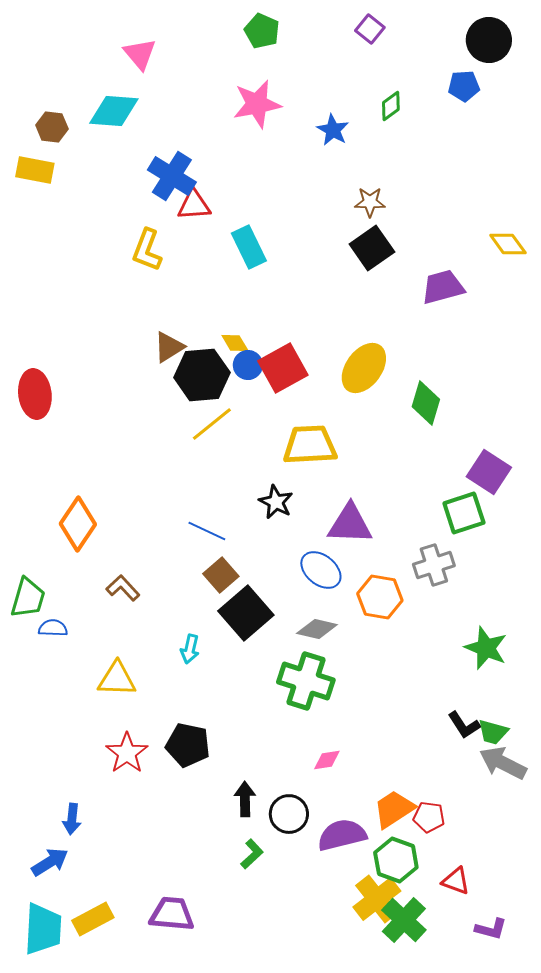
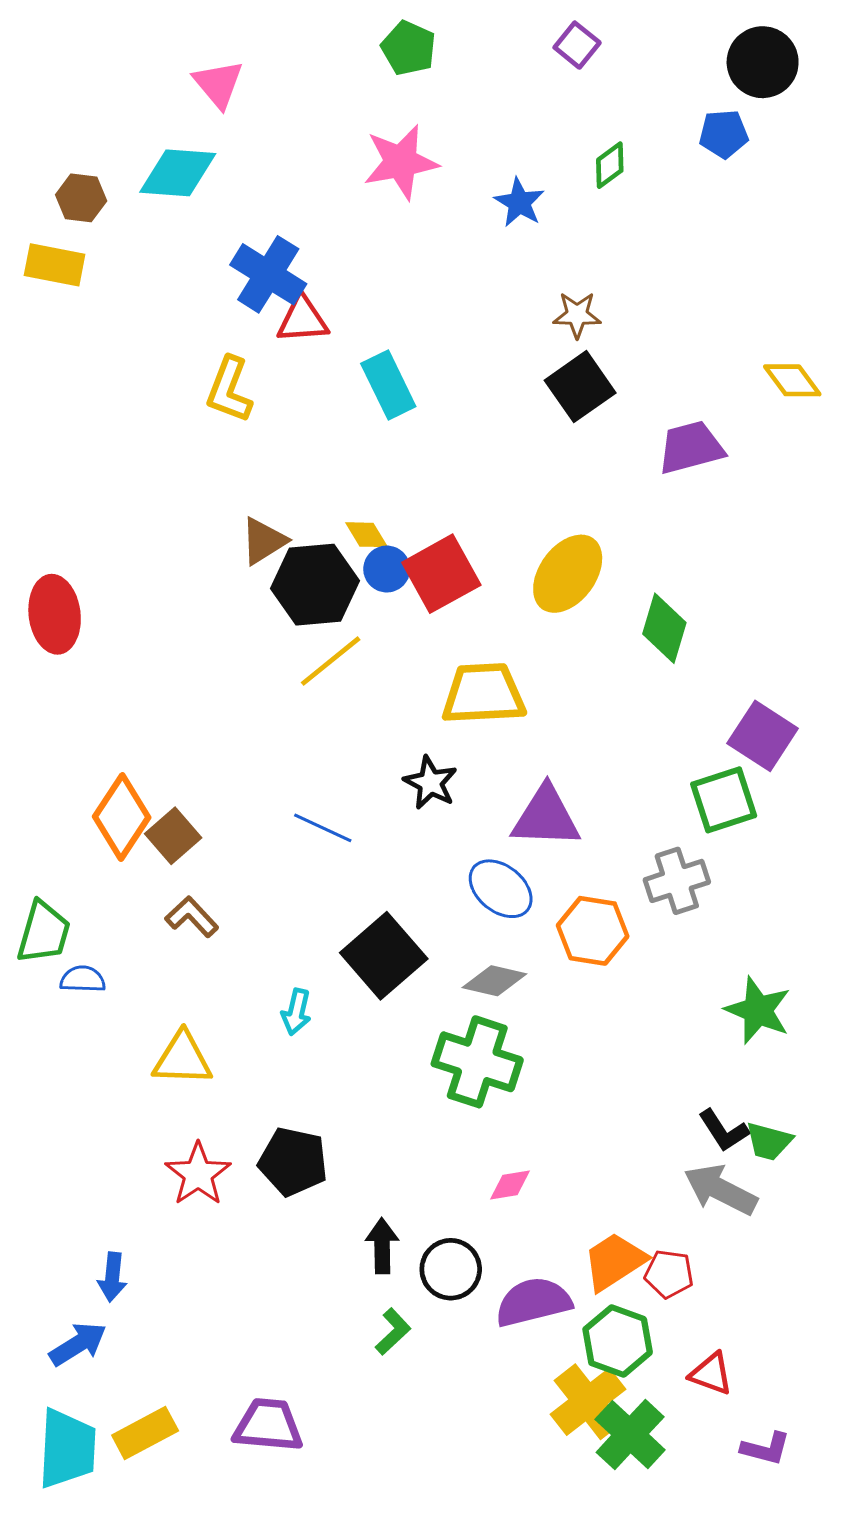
brown square: (221, 575) -> (173, 836), moved
gray arrow: (503, 763) -> (720, 1190), moved

